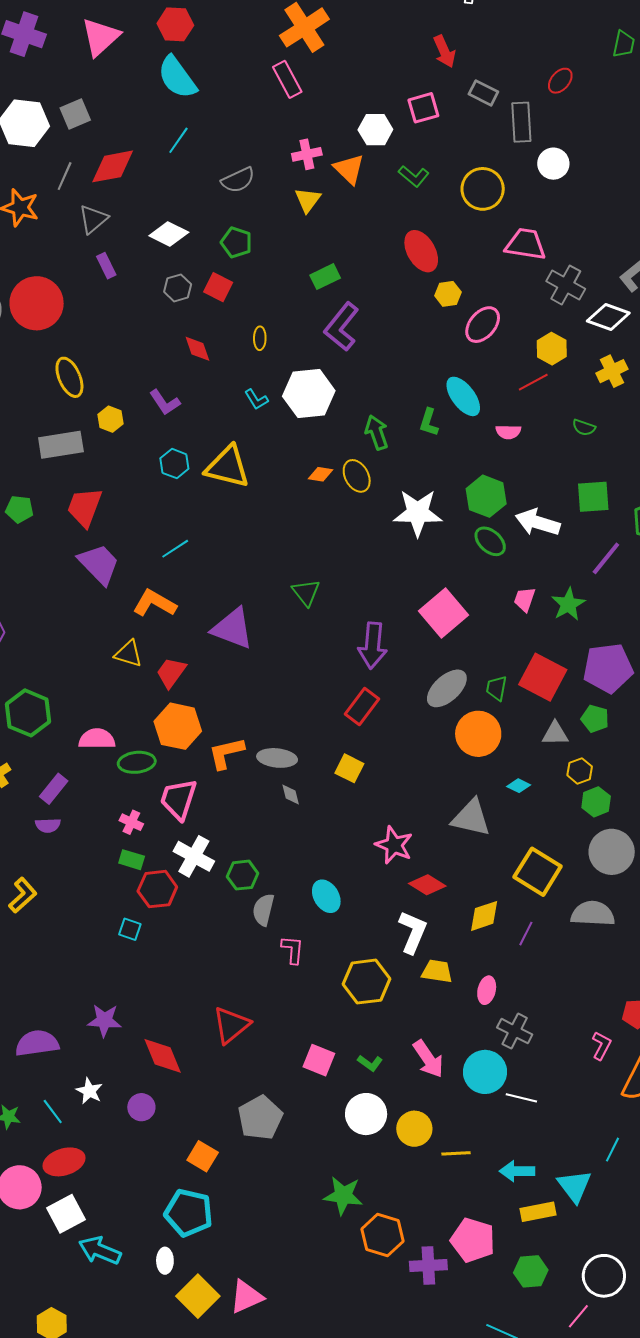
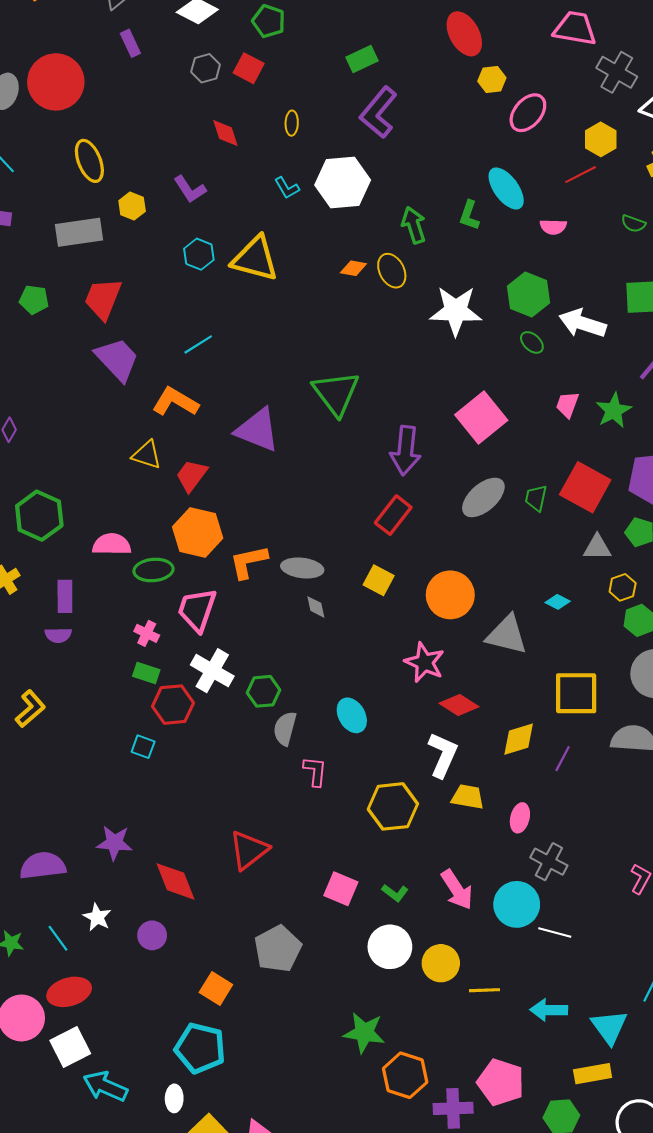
green ellipse: (490, 541) -> (532, 342), size x0.7
green triangle: (306, 592) -> (336, 393), size x1.6
orange circle: (478, 734) -> (450, 595), moved
purple rectangle: (54, 789) -> (65, 596), turned -40
yellow square: (538, 872) -> (576, 693), turned -33
yellow rectangle: (538, 1212) -> (593, 1074), moved

